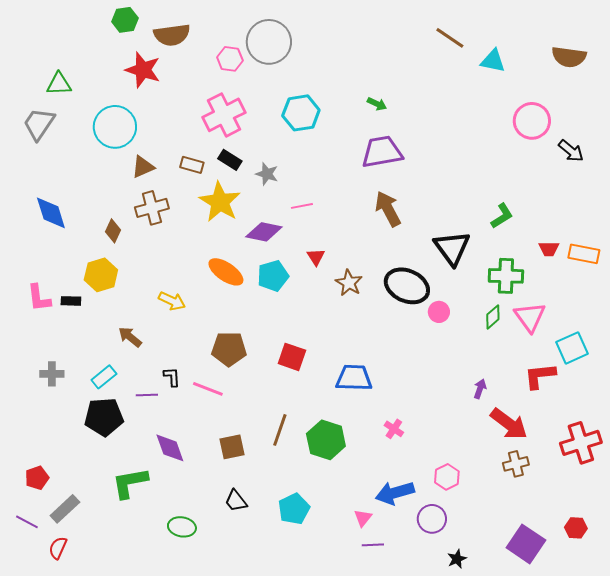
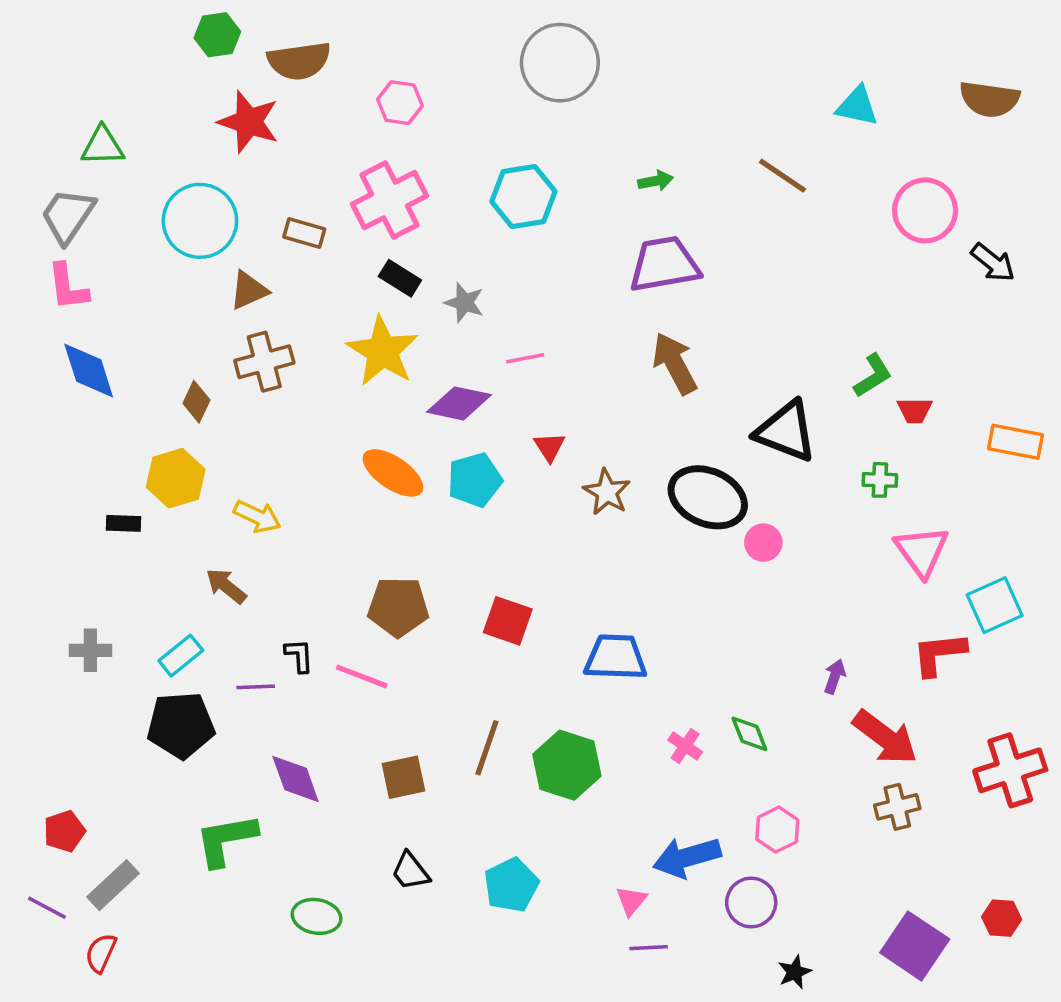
brown line: (450, 38) -> (783, 176), moved
gray circle: (269, 42) -> (560, 63), moved
green arrow: (377, 104) -> (656, 181), turned -36
brown rectangle: (192, 165) -> (304, 233), moved
black triangle: (452, 248) -> (786, 431), turned -33
red trapezoid: (549, 249) -> (915, 410), moved
green cross: (506, 276) -> (880, 480), size x0.6
pink L-shape: (39, 298) -> (68, 287), moved
yellow arrow: (172, 301) -> (257, 516), moved
green diamond: (493, 317) -> (749, 734), moved, turned -70

